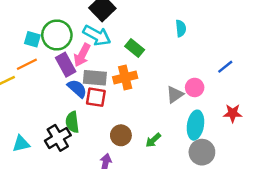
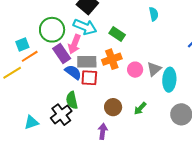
cyan square: (32, 39) -> (22, 44), moved, turned -32
pink circle: (195, 87) -> (135, 70), moved
cyan ellipse: (195, 125) -> (169, 80), moved

